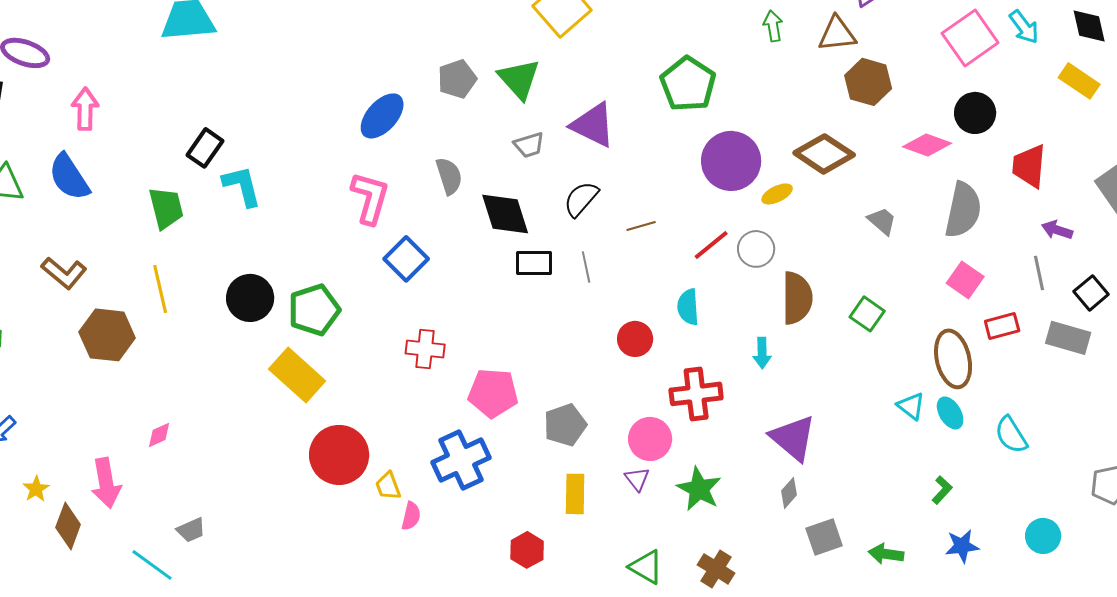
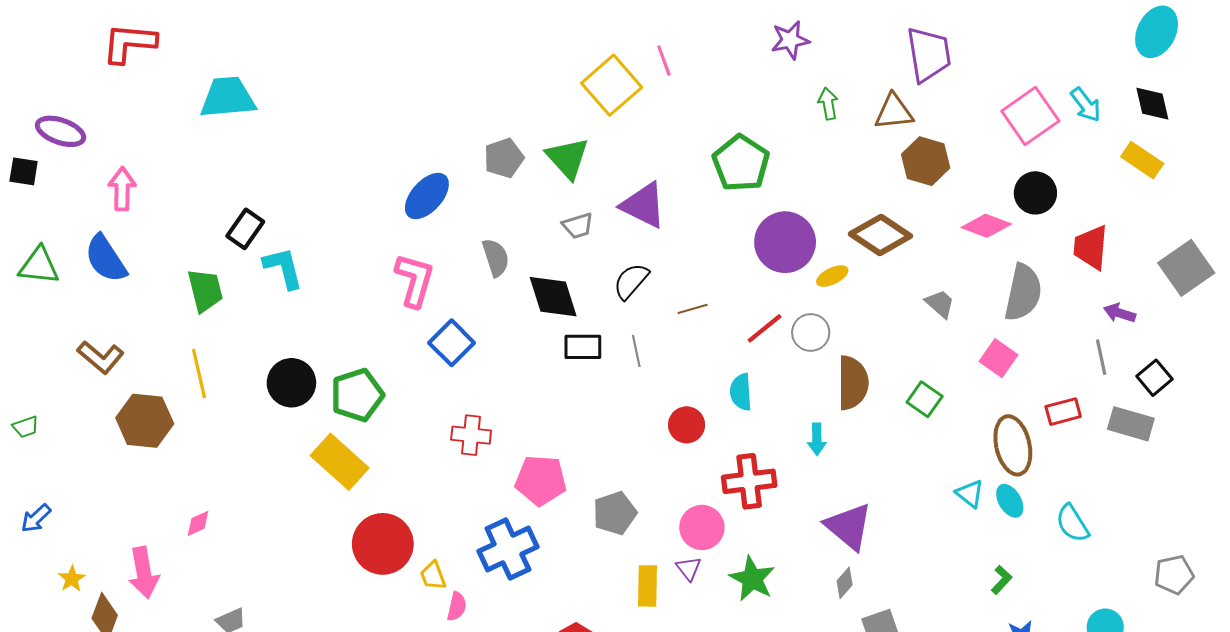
pink square: (965, 280) -> (998, 358), moved
yellow rectangle: (575, 494) -> (648, 586), moved

